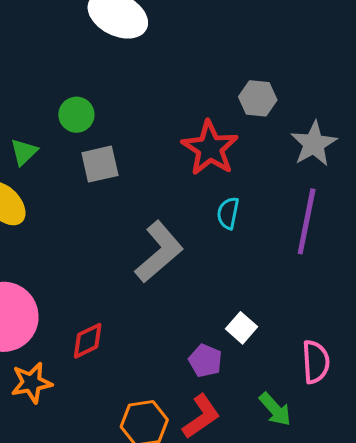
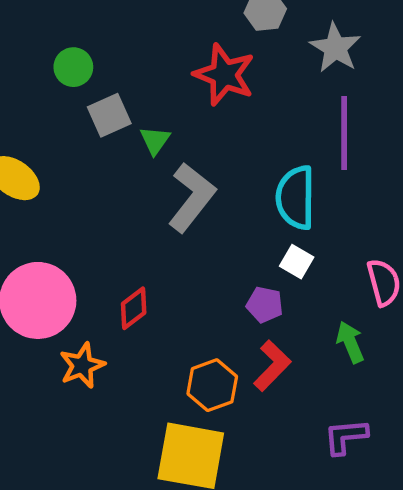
green triangle: (24, 152) -> (155, 140), moved
cyan semicircle: (228, 213) -> (296, 198), moved, size x1.8
green arrow: (275, 409) -> (350, 342), turned -150

